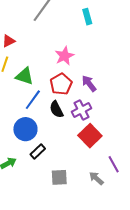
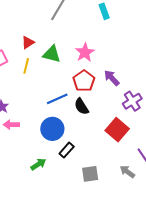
green triangle: (25, 76) -> (52, 54), moved
blue line: (33, 100) -> (57, 99), turned 35
purple cross: (82, 110) -> (132, 101), moved

